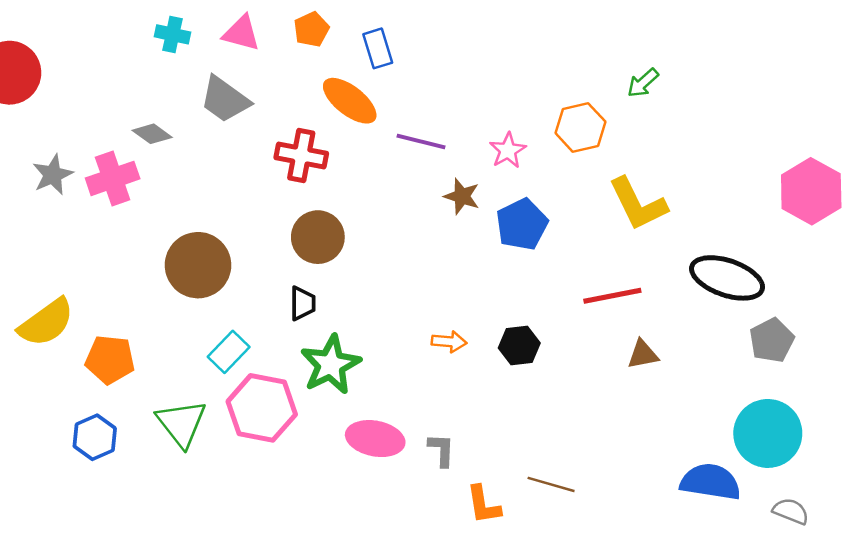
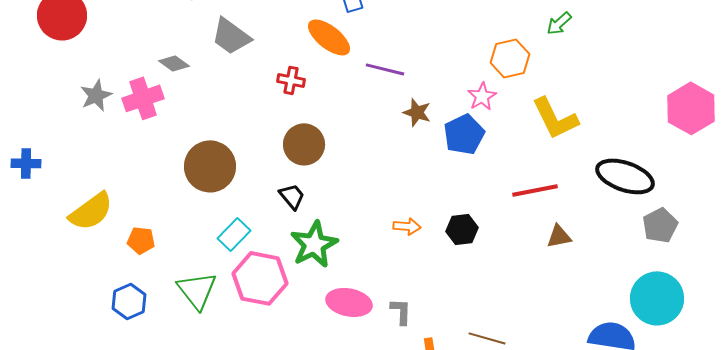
pink star: (508, 150) -> (482, 96), moved
red cross: (301, 156) -> (291, 80), size x0.7
black trapezoid: (303, 303) -> (292, 196), turned -40
orange pentagon: (110, 359) -> (141, 240), size x0.7

